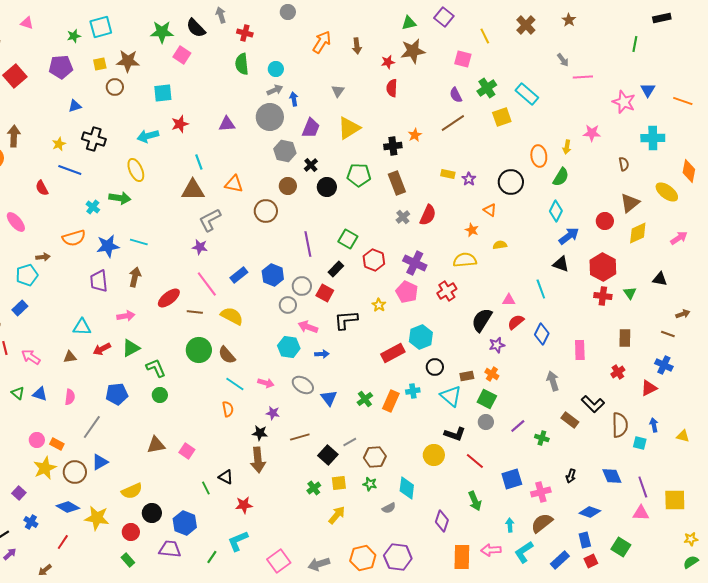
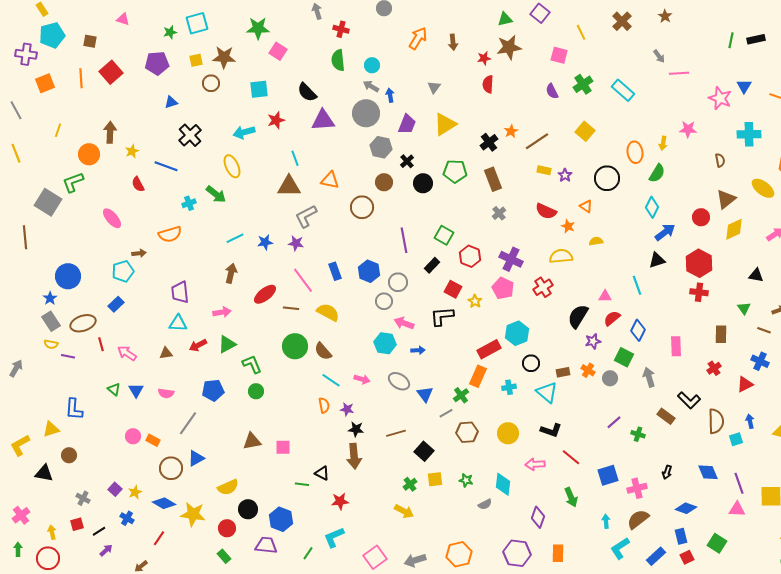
black rectangle: (662, 18) -> (756, 39), moved
black semicircle: (196, 28) -> (307, 92), moved
gray arrow: (275, 90) -> (371, 86), turned -126
yellow square: (502, 117) -> (585, 131), moved, turned -30
brown line: (453, 123) -> (537, 141), moved
purple triangle: (227, 124) -> (323, 120), size x1.4
black cross: (94, 139) -> (190, 135), turned 30
yellow star: (59, 144) -> (132, 151), moved
black cross: (393, 146) -> (489, 142), turned -30
green arrow: (120, 198) -> (216, 194), turned 30
cyan cross: (93, 207) -> (189, 203), turned 32
red semicircle: (428, 215) -> (546, 211), moved, turned 90
cyan line: (139, 242) -> (235, 238), turned -42
blue star: (108, 246) -> (265, 242), moved, size x0.7
black triangle: (561, 264) -> (657, 260), turned -36
blue rectangle: (239, 275) -> (335, 271), turned -72
purple trapezoid: (99, 281) -> (180, 292), moved
red square: (325, 293) -> (453, 289), moved
green triangle: (630, 293) -> (744, 308), moved
blue triangle: (40, 394) -> (136, 390), turned 42
pink semicircle: (70, 397) -> (166, 393), turned 91
green square: (487, 399) -> (624, 357), moved
orange rectangle: (391, 401) -> (478, 376), moved
purple star: (273, 413) -> (347, 409), moved
gray circle: (486, 422) -> (610, 378), moved
gray line: (350, 442) -> (446, 413), moved
cyan square: (640, 443) -> (736, 439), turned -32
pink square: (187, 451) -> (283, 447), turned -35
yellow circle: (434, 455) -> (508, 433), moved
brown hexagon: (375, 457) -> (467, 432), moved
yellow star: (45, 468) -> (135, 492), moved, size x0.6
green line: (206, 488) -> (302, 484), turned -56
yellow arrow: (337, 515) -> (404, 511), moved, turned 78
pink arrow: (491, 550) -> (535, 464), moved
purple hexagon: (398, 557) -> (517, 553), moved
orange rectangle: (462, 557) -> (558, 553), size x0.7

